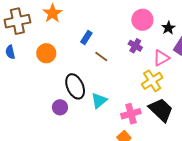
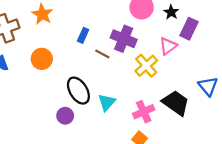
purple cross: (135, 46) -> (124, 39), moved, size x1.6
yellow cross: (152, 81) -> (146, 66), moved

